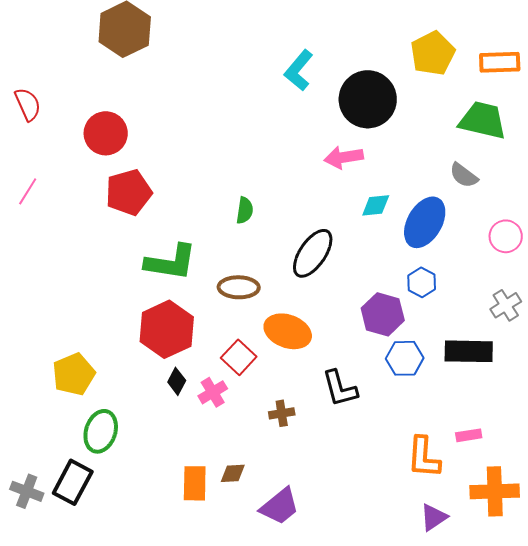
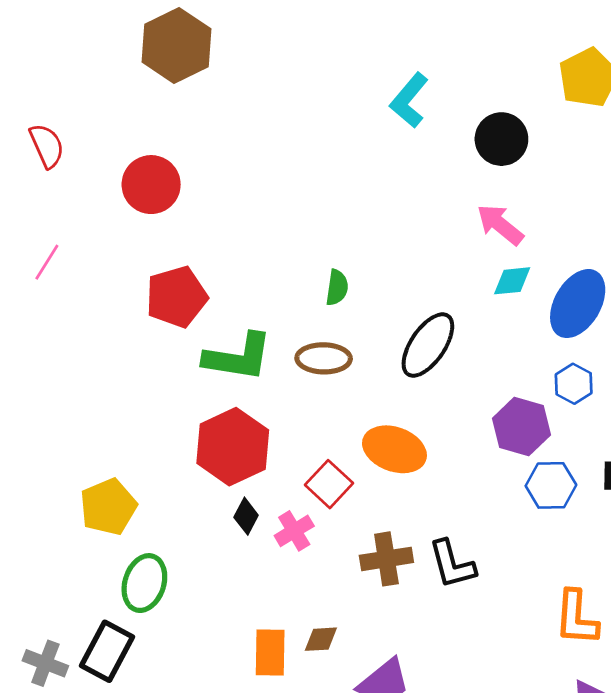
black circle: (368, 99) -> (501, 139), size x0.7
pink arrow: (344, 157) -> (500, 225), moved, turned 48
red pentagon: (129, 192) -> (177, 297), moved
brown ellipse: (239, 287) -> (324, 358), moved
black L-shape: (340, 388) -> (452, 564), moved
brown cross: (282, 413) -> (386, 559), size x1.5

